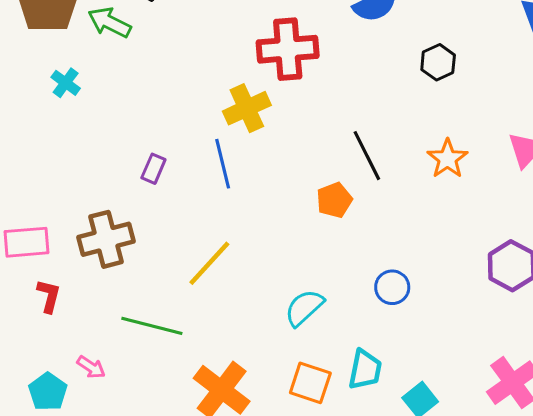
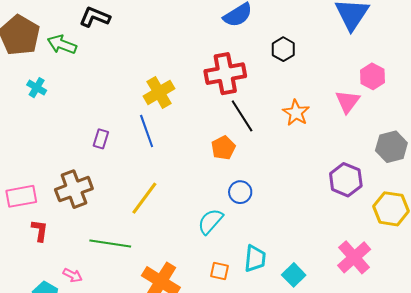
red cross: (288, 49) -> (225, 74), moved
blue circle: (392, 287) -> (240, 192), moved
orange square: (310, 383) -> (220, 271), size x0.7

